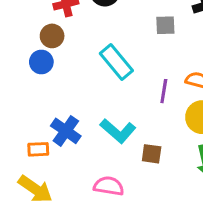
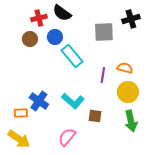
gray square: (165, 25) -> (104, 32), size x1.5
blue circle: (41, 62) -> (55, 37), moved
pink semicircle: (109, 186) -> (67, 137), turned -60

